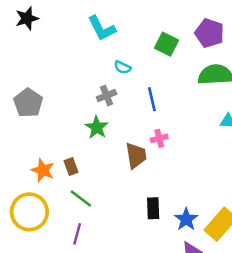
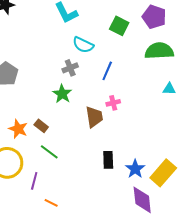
cyan semicircle: (122, 67) -> (83, 45), size x1.5
blue line: (152, 99) -> (107, 71), turned 36
brown rectangle: (71, 167) -> (41, 126), turned -32
purple line: (77, 234) -> (34, 181), moved

